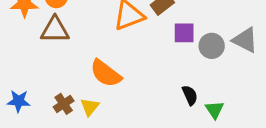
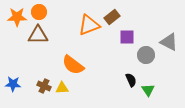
gray circle: (212, 46) -> (146, 55), moved
brown cross: (64, 104) -> (44, 86), turned -32
yellow triangle: (90, 107) -> (62, 88), turned 48

